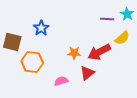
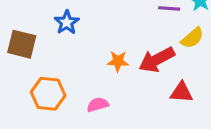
orange hexagon: (32, 62) -> (48, 94), moved
red triangle: (87, 73) -> (182, 92), moved, turned 42

